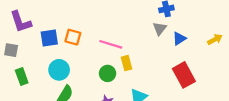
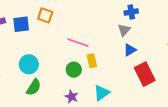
orange square: (73, 37) -> (45, 15), moved
blue square: (49, 38) -> (21, 24), moved
blue triangle: (179, 39) -> (130, 50), moved

